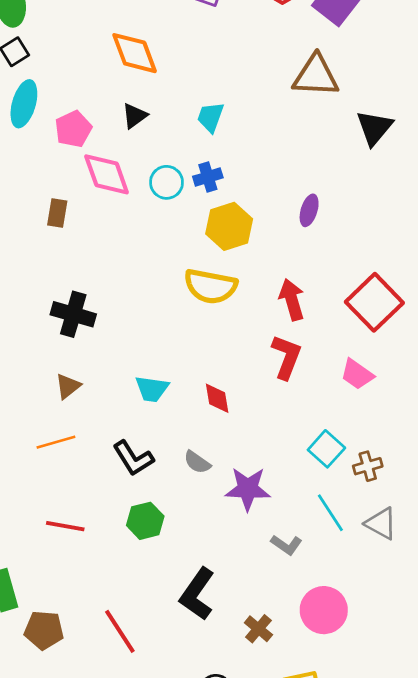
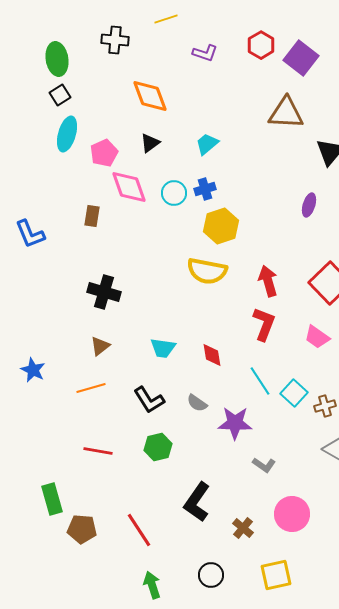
cyan trapezoid: (210, 117) -> (207, 144), turned 30
purple ellipse: (309, 210) -> (309, 205), moved
cyan line: (330, 513) -> (260, 381), moved

